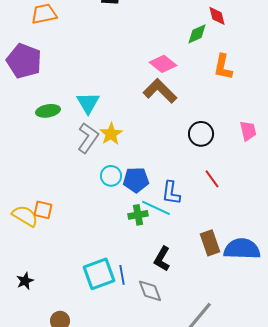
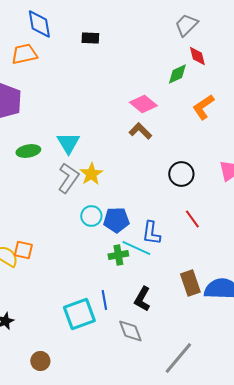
orange L-shape: (223, 67) -> (203, 107), turned 44
brown L-shape: (160, 91) -> (140, 131), size x0.7
blue line: (122, 275) -> (104, 300), moved

